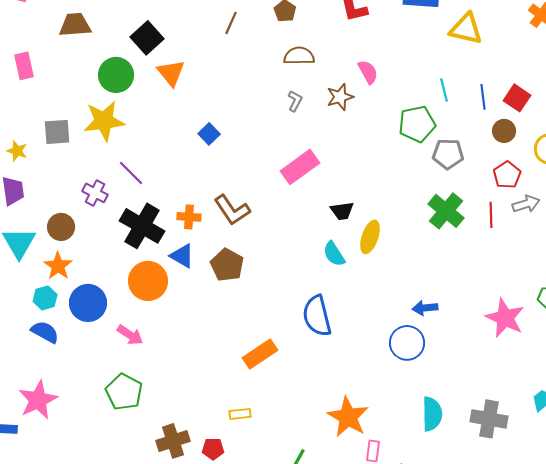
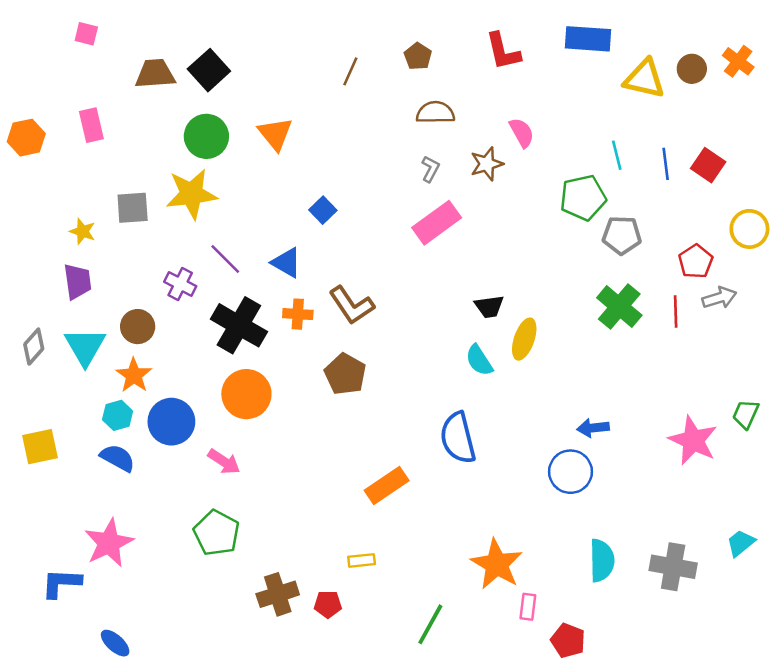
black square: (147, 38) -> (209, 70), moved
brown circle: (504, 131) -> (692, 69), moved
pink rectangle: (300, 167) -> (437, 223), moved
blue triangle: (182, 256) -> (286, 263), moved

